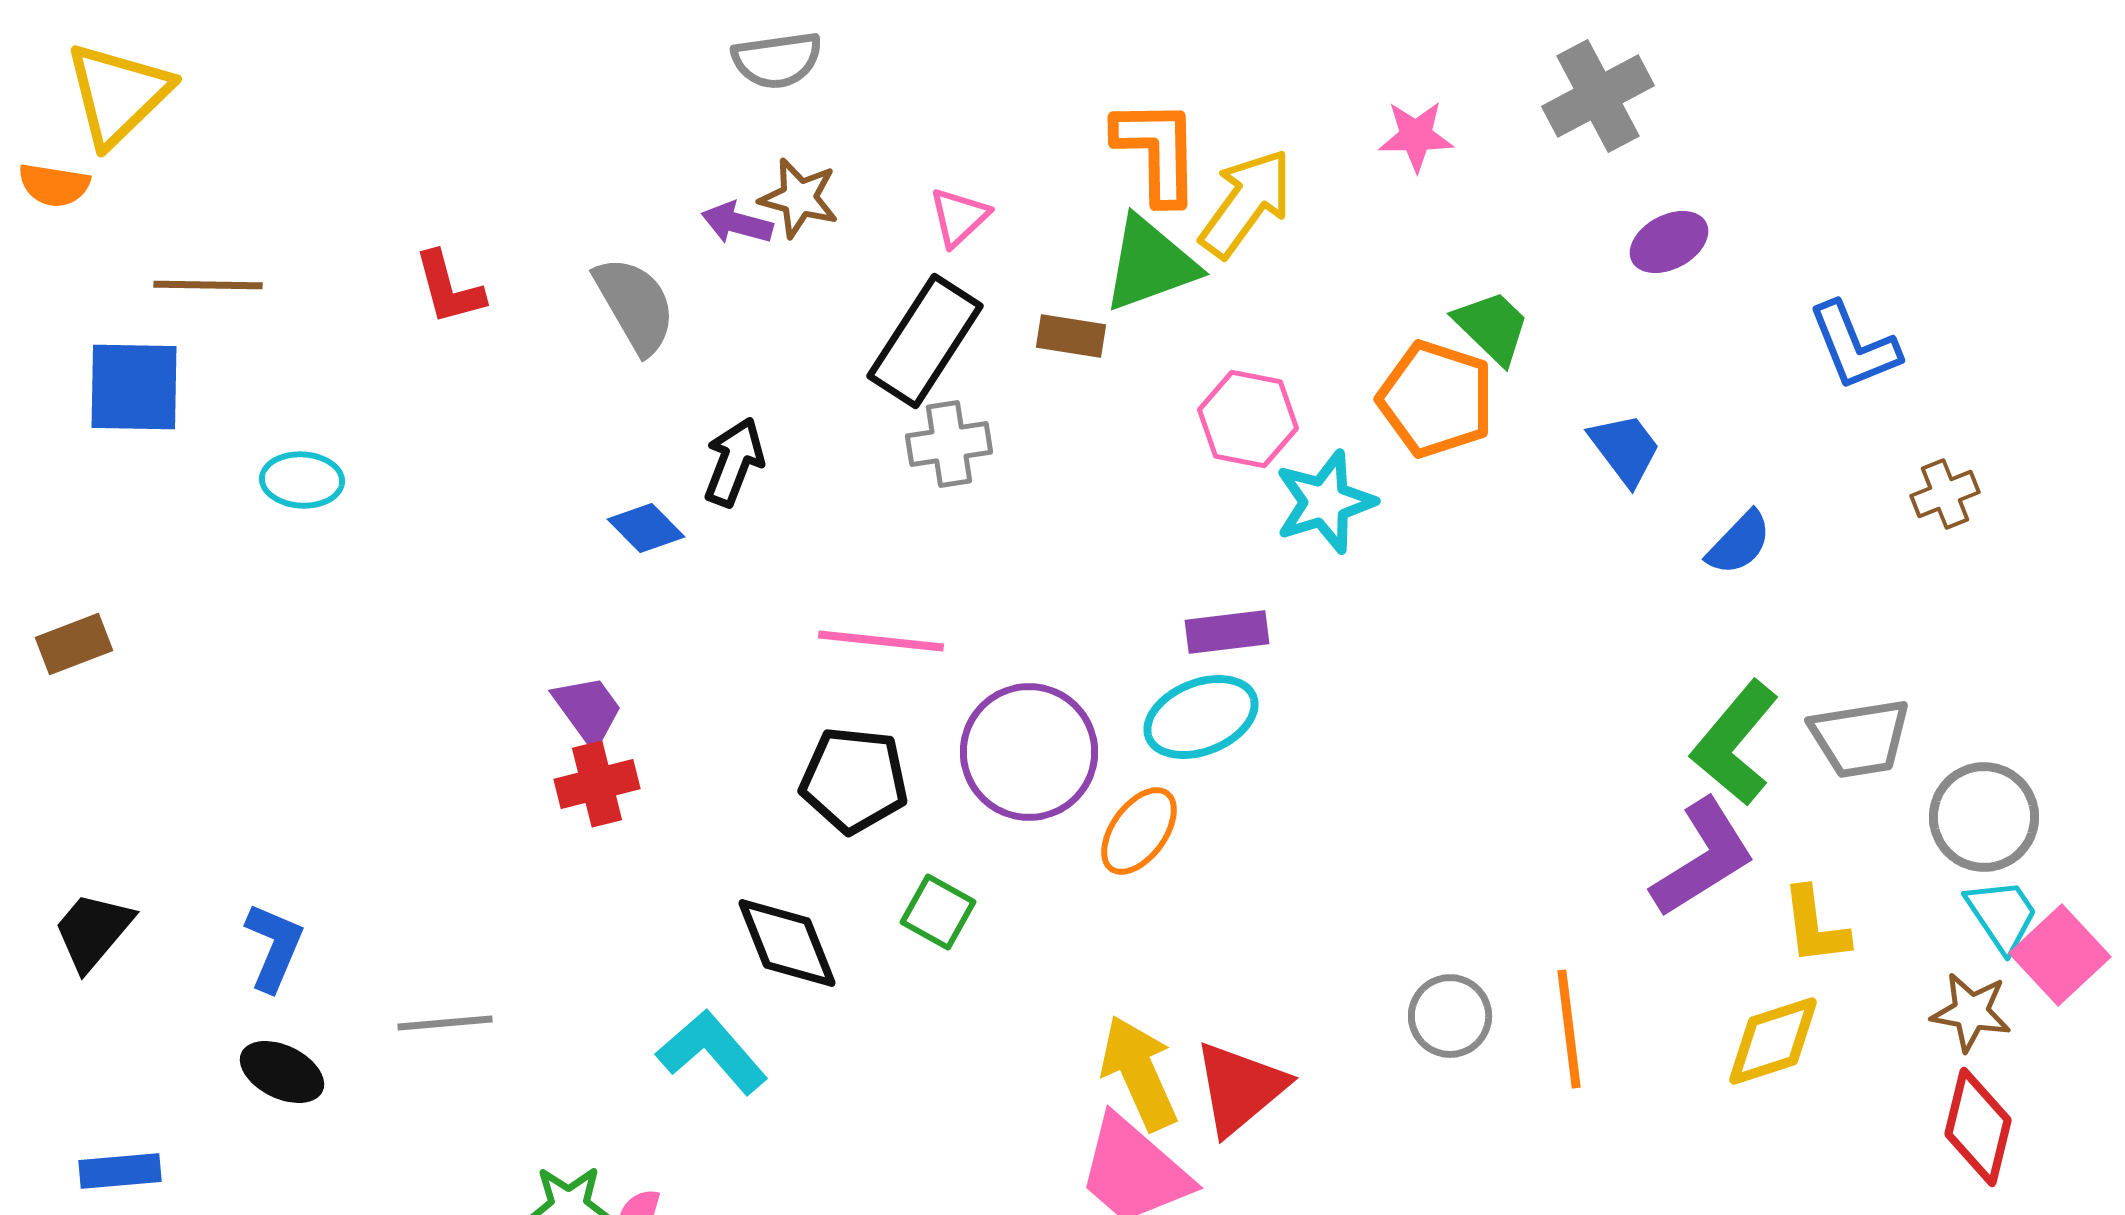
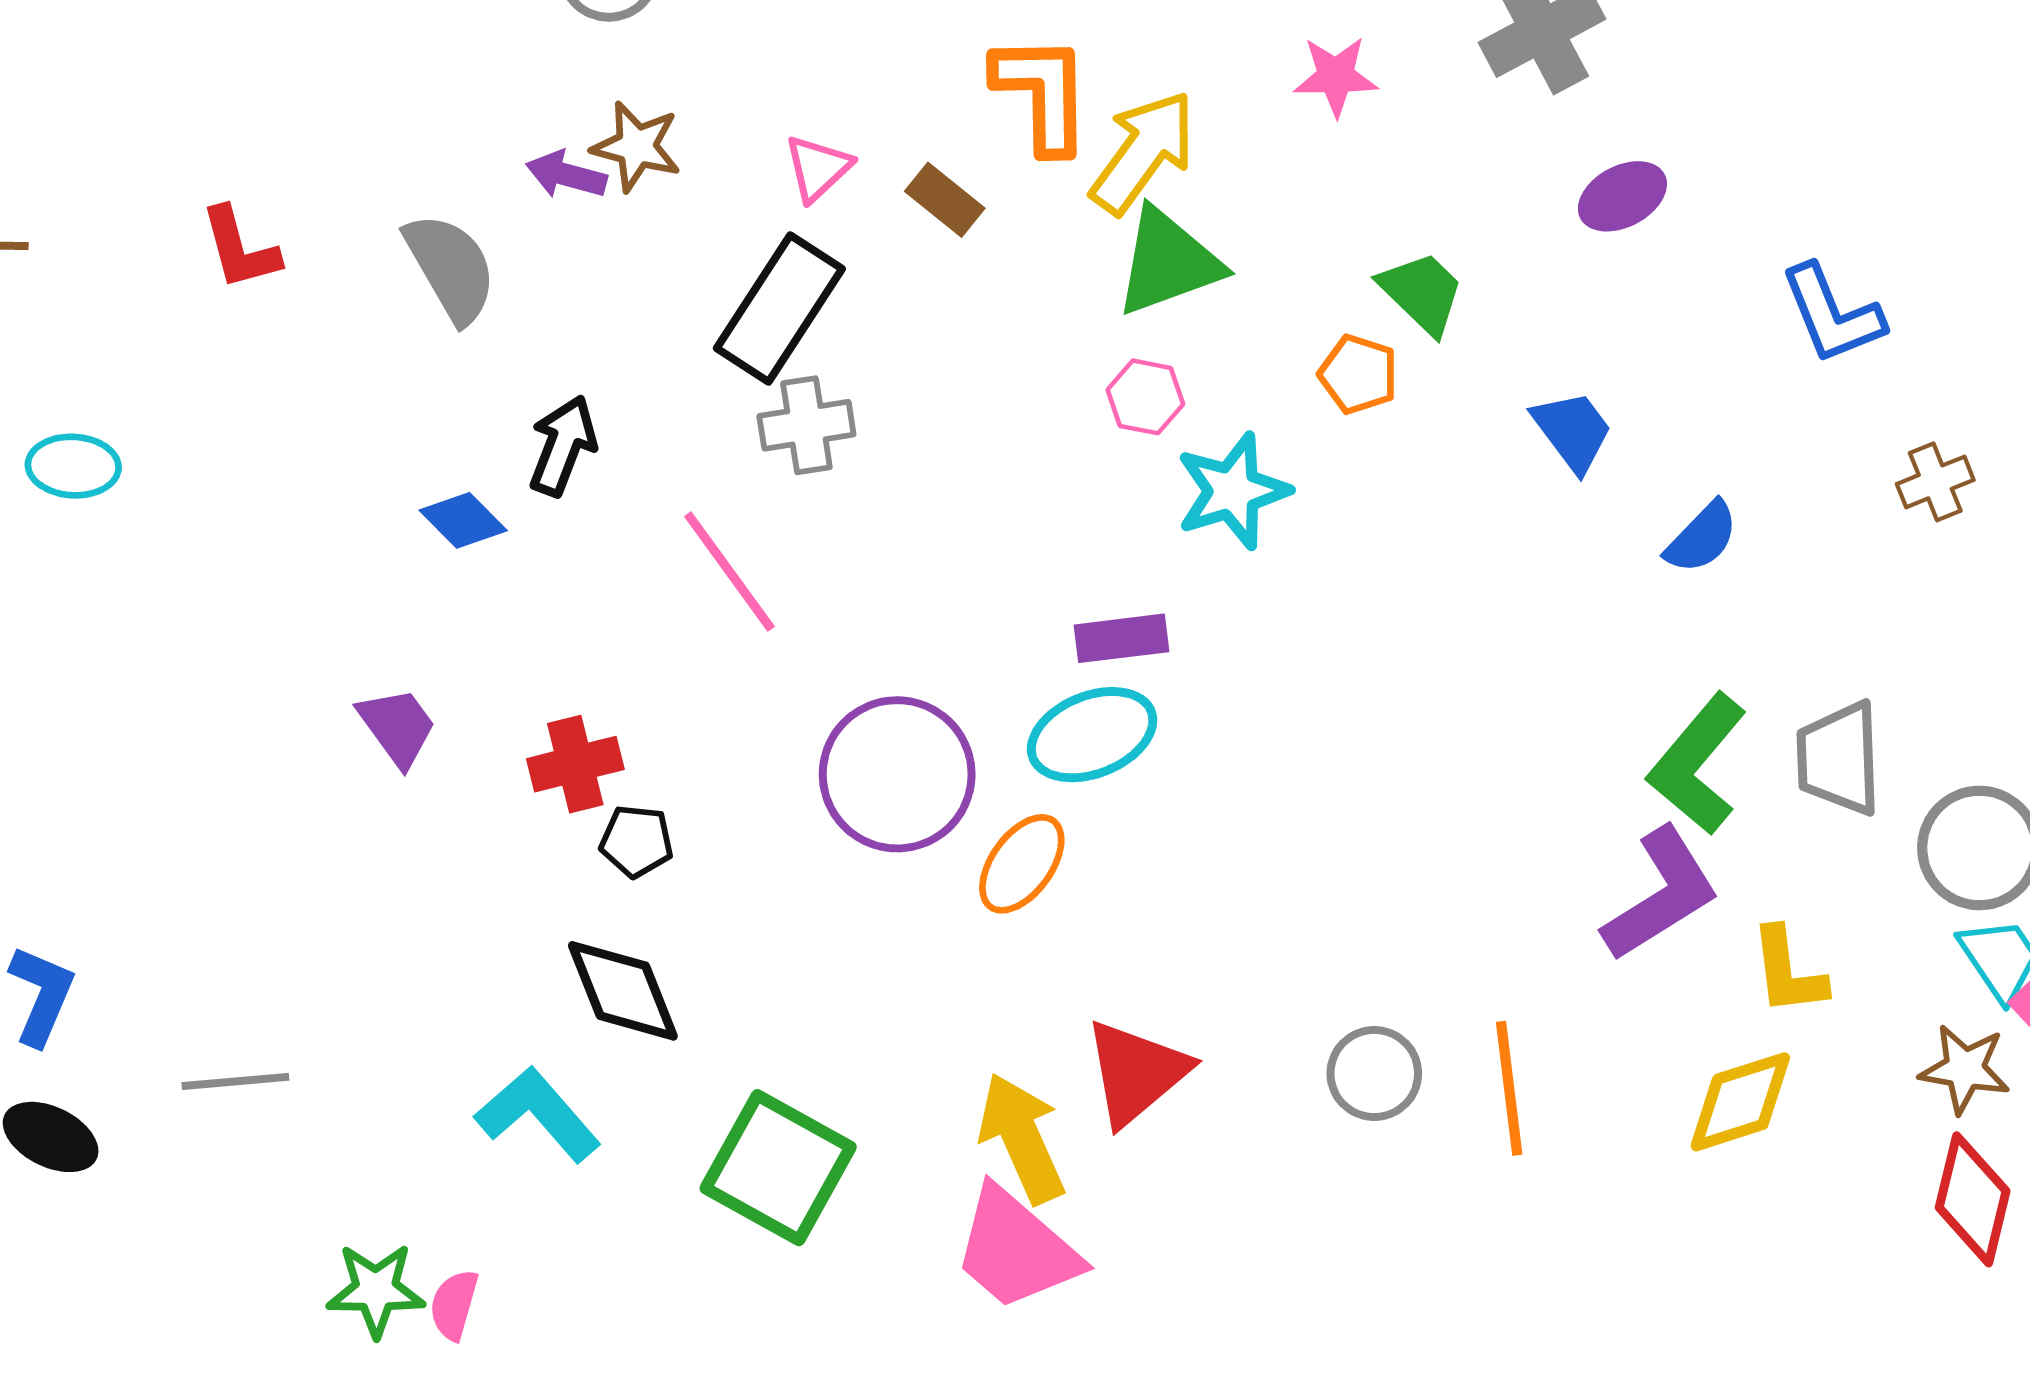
green triangle: (1150, 264) -> (1168, 262), moved
brown rectangle: (1071, 336) -> (945, 200), moved, turned 30
orange pentagon: (1436, 399) -> (1358, 374), size x0.6
pink hexagon: (1248, 419) -> (1145, 397), size x0.7
pink line: (881, 641) -> (729, 571), moved, turned 48
gray trapezoid: (1860, 738) -> (1839, 758), turned 97
black pentagon: (854, 780) -> (636, 841), moved, size x0.6
red cross: (597, 784) -> (575, 764), moved
green square: (938, 912) -> (778, 1168), moved, size x1.8
red triangle: (1240, 1088) -> (1136, 1072), moved

